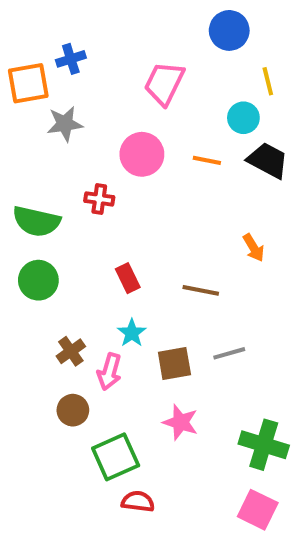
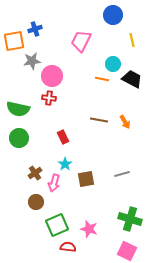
cyan circle: (243, 118) -> (113, 64), moved
pink circle: (142, 154) -> (52, 76), moved
brown line: (201, 290) -> (99, 120), moved
gray line: (229, 353) -> (122, 174), moved
pink star: (180, 422) -> (89, 229), moved

